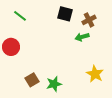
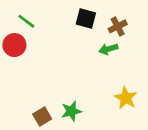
red circle: (11, 47) -> (14, 45), moved
brown square: (32, 80) -> (42, 117), moved

